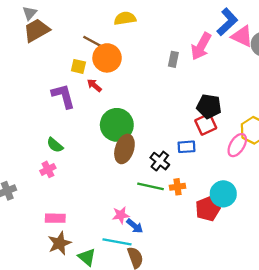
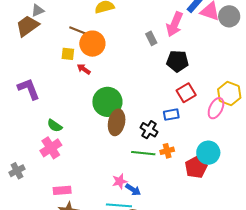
gray triangle: (30, 13) -> (38, 10), moved, turned 32
gray rectangle: (173, 59) -> (151, 38), turned -32
purple L-shape: (63, 96) -> (29, 89), moved
black pentagon: (209, 106) -> (177, 61), moved
pink cross: (48, 169) -> (51, 148), size x1.5

